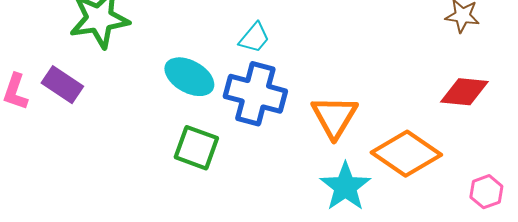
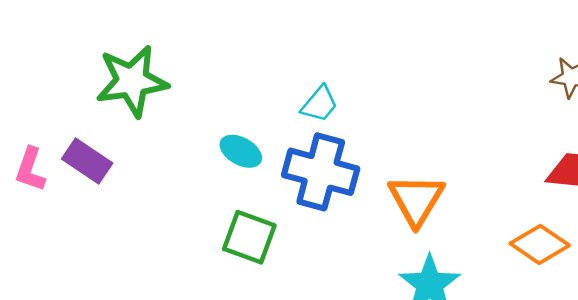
cyan ellipse: (189, 77) -> (241, 151), size x0.7
orange diamond: (406, 154) -> (540, 244), moved, size x0.7

